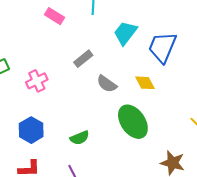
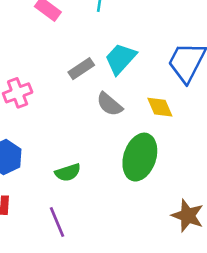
cyan trapezoid: (125, 33) -> (120, 59), moved
green ellipse: (133, 122) -> (140, 157), turned 48

